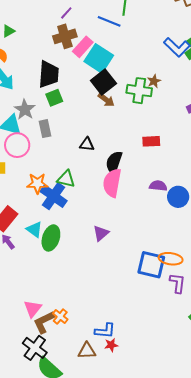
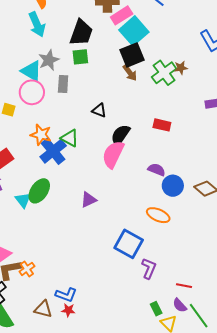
green cross: (139, 91) -> (164, 73), turned 30
cyan triangle: (34, 229) -> (23, 200), moved
orange ellipse: (171, 259) -> (158, 215), moved

